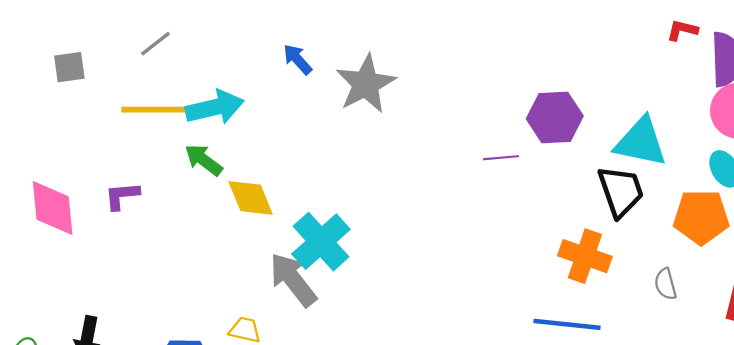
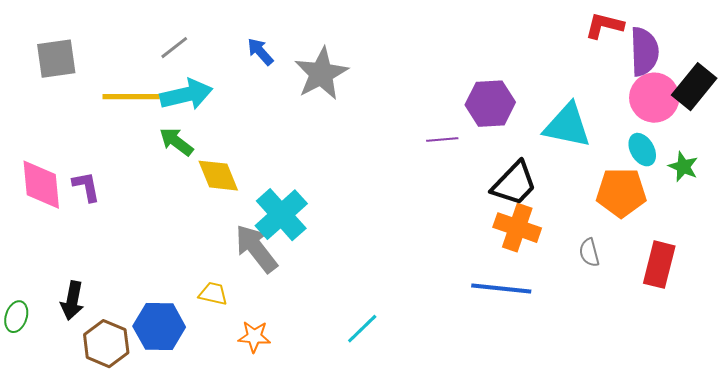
red L-shape: (682, 30) -> (604, 26), size x1.4
gray line: (155, 44) -> (174, 48), moved
gray square: (69, 67) -> (56, 59), size x1.4
black trapezoid: (621, 191) -> (514, 184), moved, turned 63
purple L-shape: (122, 196) -> (86, 187), moved, turned 84

